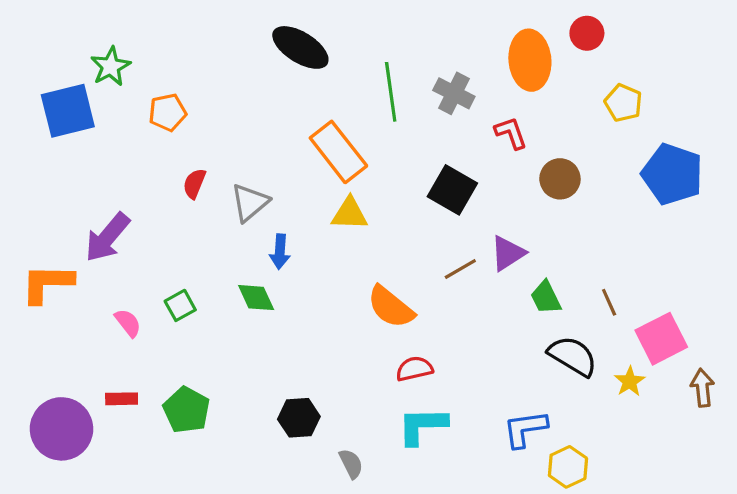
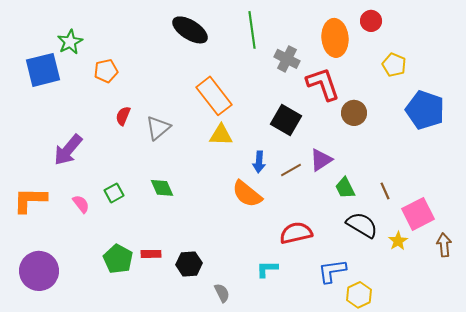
green line: (391, 92) -> (252, 30), moved
red L-shape: (511, 133) -> (323, 84), size x1.6
blue arrow: (280, 252) -> (259, 162), moved
orange L-shape: (47, 283) -> (30, 200), moved
red semicircle: (414, 369) -> (296, 233), moved, size x1.4
red rectangle: (122, 399) -> (151, 254), moved
cyan L-shape: (422, 426) -> (267, 269), size x0.7

